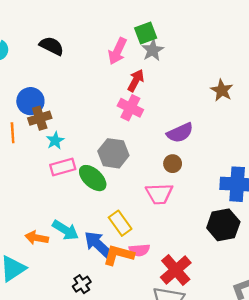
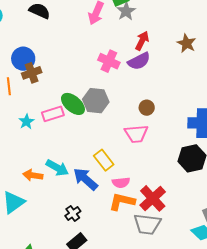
red arrow: (136, 80) -> (142, 41), moved
purple semicircle: (180, 133) -> (139, 61), moved
cyan star: (55, 141) -> (26, 122), moved
green ellipse: (93, 178) -> (73, 104), moved
orange L-shape: (119, 255) -> (122, 202), moved

